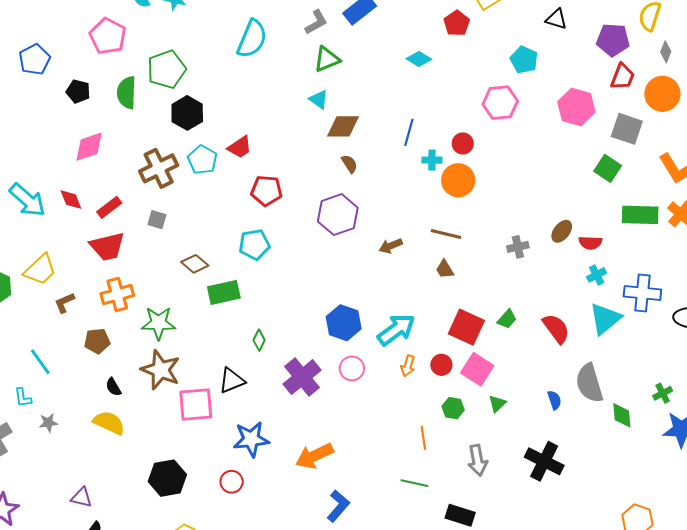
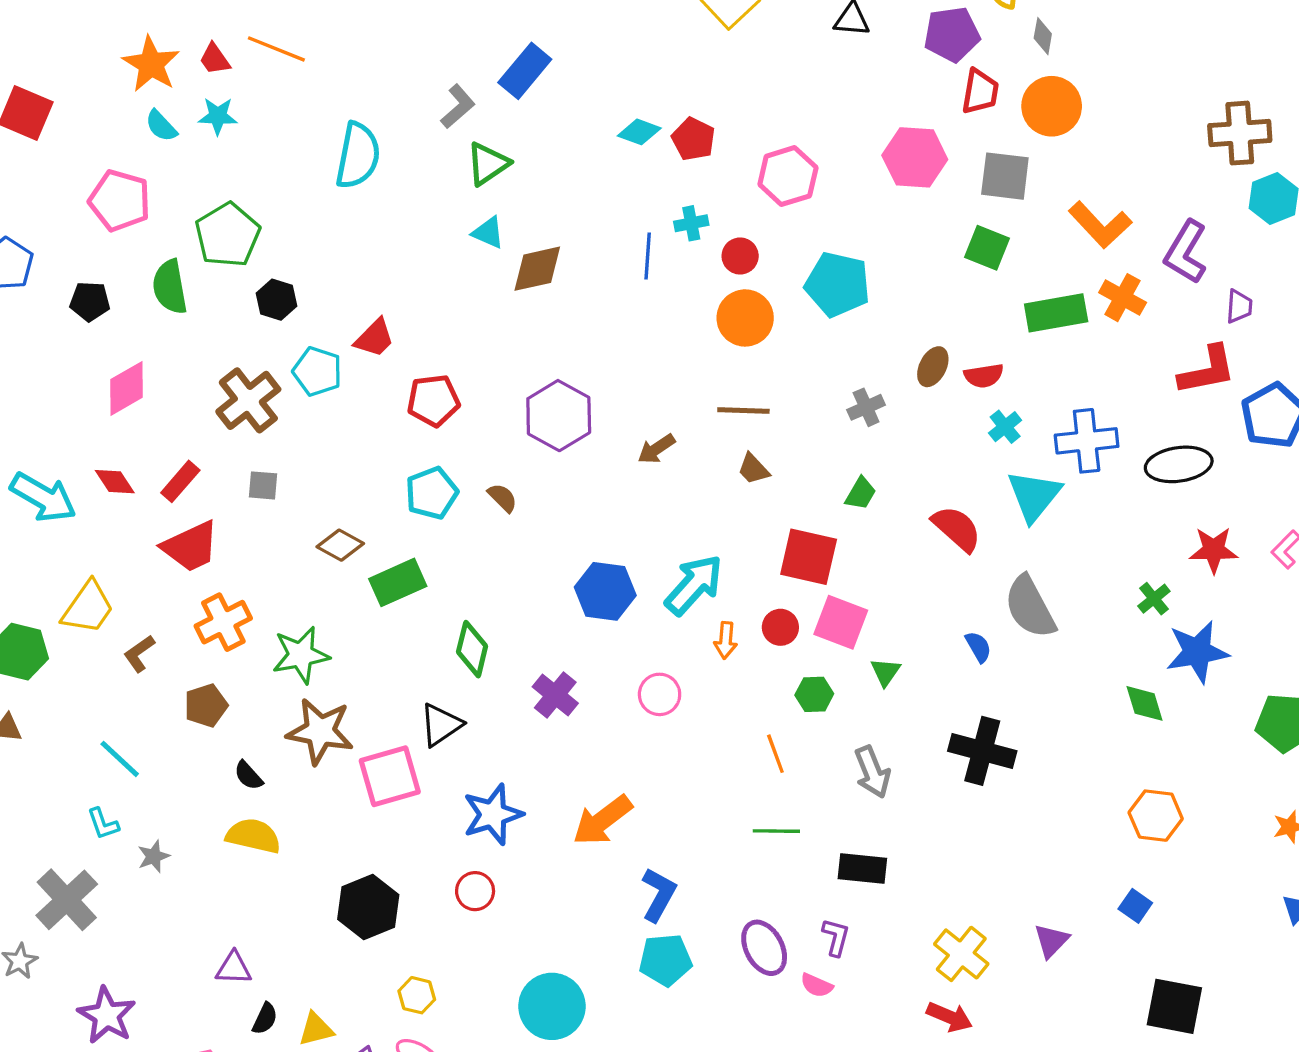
red pentagon: (457, 23) -> (693, 139), moved
cyan pentagon: (524, 60) -> (838, 284), moved, size x1.4
black hexagon: (187, 113) -> (276, 300), size x0.7
cyan cross: (432, 160) -> (691, 223), moved
brown semicircle: (349, 164) -> (503, 498), moved
green trapezoid: (507, 319) -> (861, 493), moved
green diamond: (259, 340) -> (472, 649), size x1.5
pink circle: (352, 368) -> (660, 694), moved
purple cross: (302, 377) -> (555, 695), size x0.7
green diamond: (622, 415) -> (1145, 703), moved

